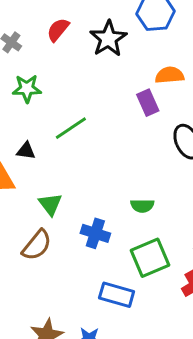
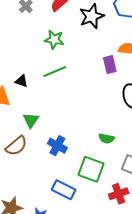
green star: (27, 89) -> (54, 40), moved
green semicircle: (142, 206) -> (106, 139), moved
green square: (150, 258) -> (91, 169), turned 32

